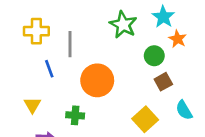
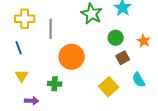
orange star: (178, 39) -> (144, 41), moved
blue line: (49, 69) -> (19, 48), moved

